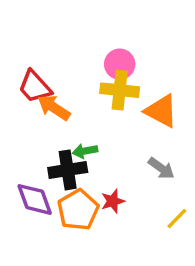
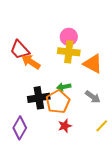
green arrow: (85, 151) -> (64, 87), moved
purple diamond: (35, 199) -> (20, 128), moved, turned 50
red star: (113, 201) -> (65, 126), moved
orange pentagon: (78, 210) -> (58, 102), moved

